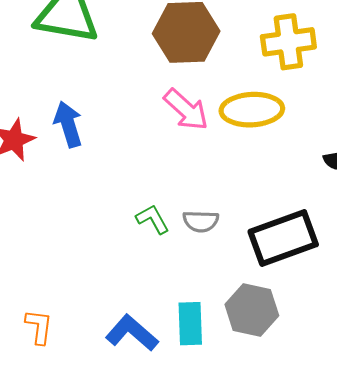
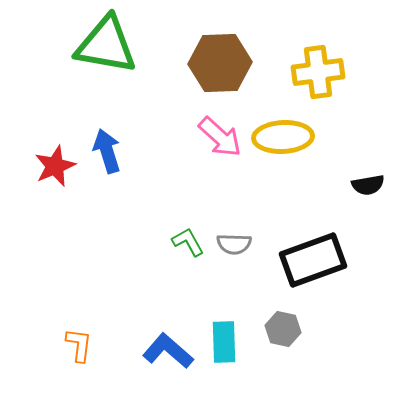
gray hexagon: (252, 310) -> (283, 329), size x0.7

